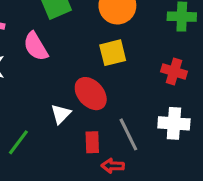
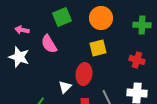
red ellipse: (91, 94) -> (84, 74), turned 50

